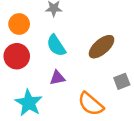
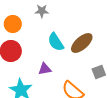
cyan semicircle: (56, 45) -> (56, 42), moved

